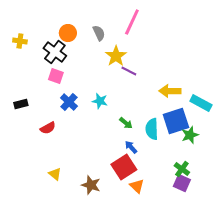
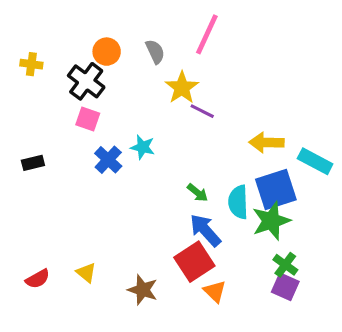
cyan star: (100, 101) -> (143, 147), moved
red semicircle: (48, 128) -> (38, 279), moved
green star: (190, 135) -> (271, 221), moved, size x1.4
blue arrow: (131, 147) -> (205, 230), size x1.6

